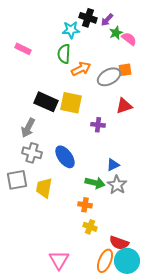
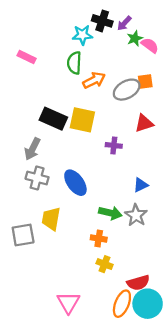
blue triangle: (113, 165) -> (141, 185), moved
gray square: (17, 180) -> (23, 235), moved
red semicircle: (119, 243) -> (138, 283), turned -36

